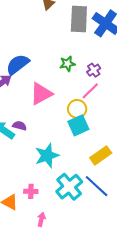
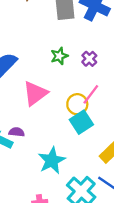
pink line: (90, 91) -> (91, 94), moved

